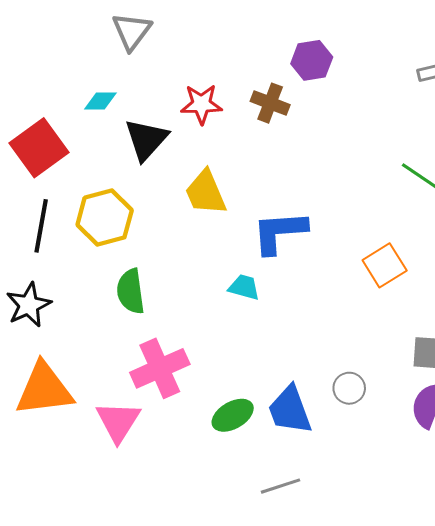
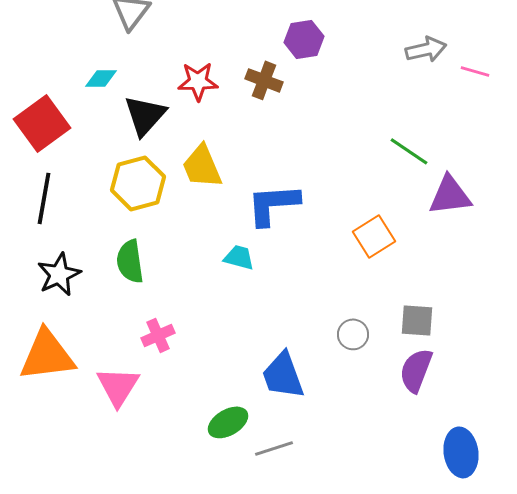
yellow hexagon: (105, 218) -> (138, 183), moved
black star: (29, 305) -> (59, 274), moved
pink cross: (160, 368) -> (158, 335), size x0.6
gray circle: (349, 388) -> (353, 334), moved
green ellipse: (233, 415) -> (228, 422), moved

